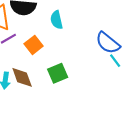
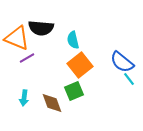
orange square: (34, 45) -> (80, 65), moved, size x1.4
brown diamond: (22, 77) -> (52, 103), moved

